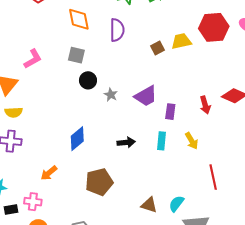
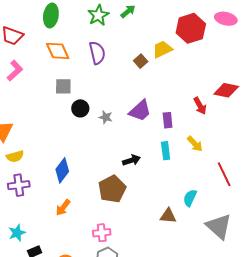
pink L-shape: (33, 59) -> (15, 71), moved
blue diamond: (77, 139) -> (62, 170), moved
brown pentagon: (99, 182) -> (112, 189), moved
pink cross: (33, 202) -> (102, 233), moved
cyan semicircle: (176, 204) -> (190, 198), moved

